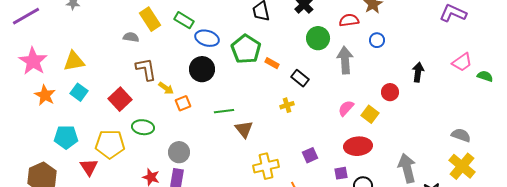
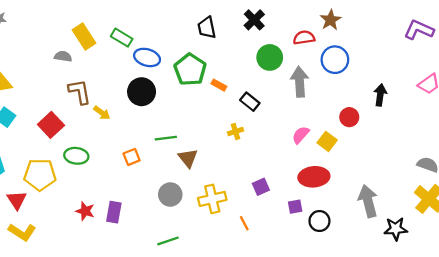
blue circle: (377, 40) -> (335, 60), size x1.6
orange square: (183, 103) -> (132, 157), moved
gray circle: (179, 152) -> (170, 194), moved

